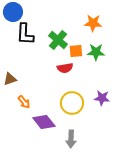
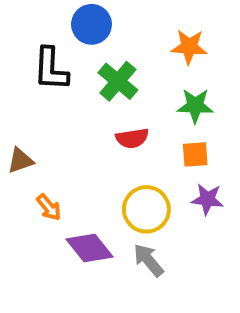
blue circle: (13, 12) -> (91, 24), moved
orange square: (76, 51) -> (195, 154), moved
gray arrow: (71, 139) -> (148, 260), moved, turned 138

